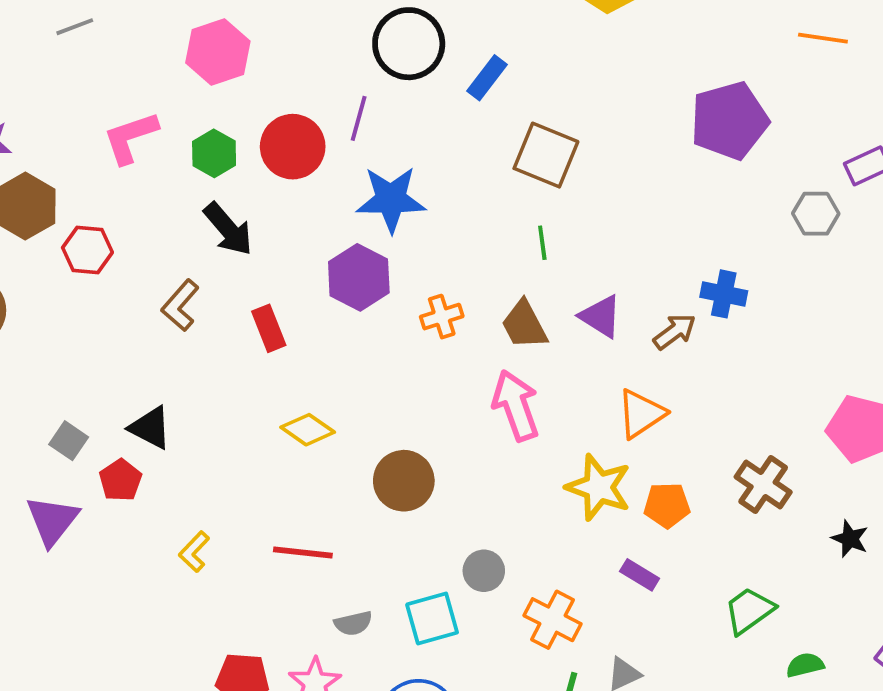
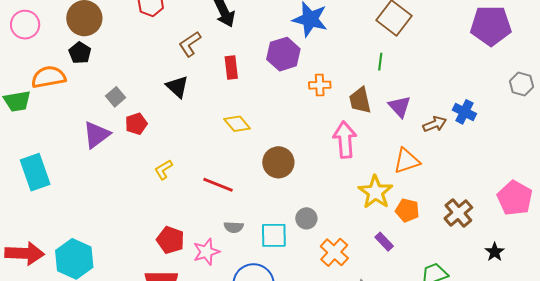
black triangle: (150, 428) -> (177, 87), moved

